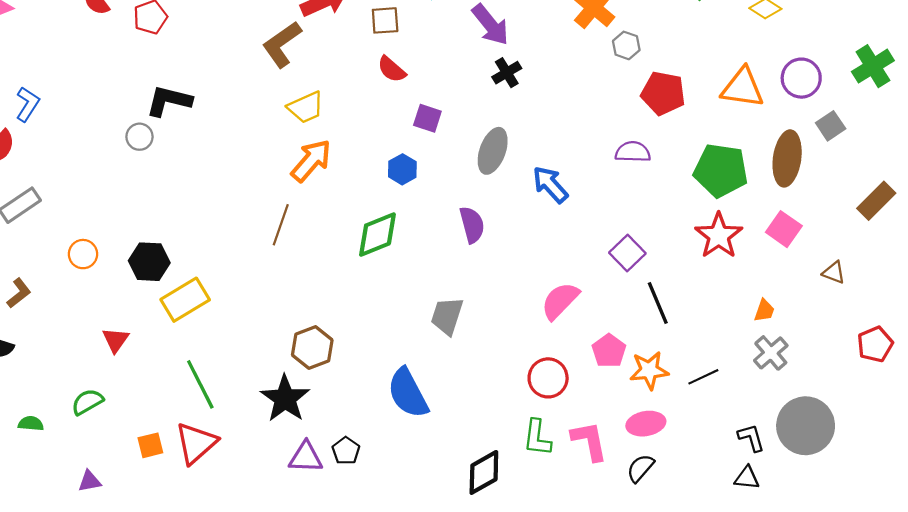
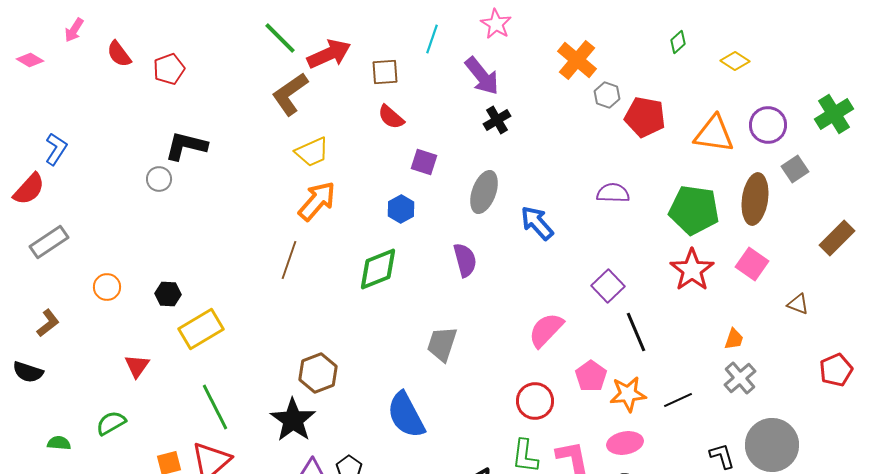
red pentagon: (663, 93) -> (645, 117), moved
black hexagon: (149, 262) -> (168, 294), size x0.7

